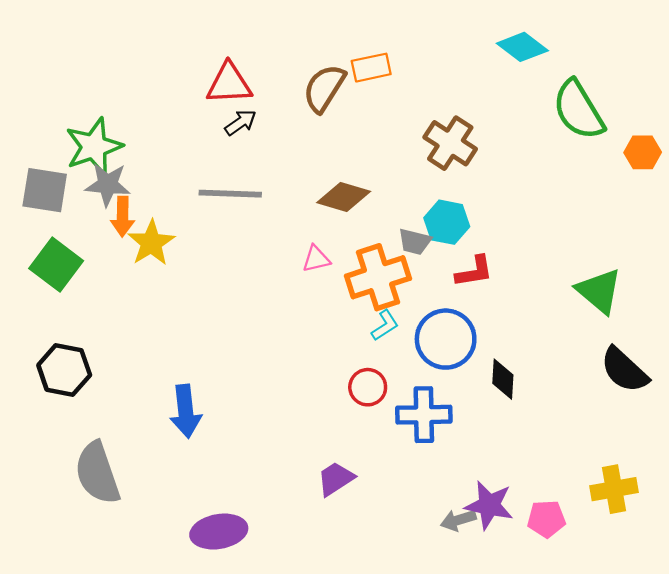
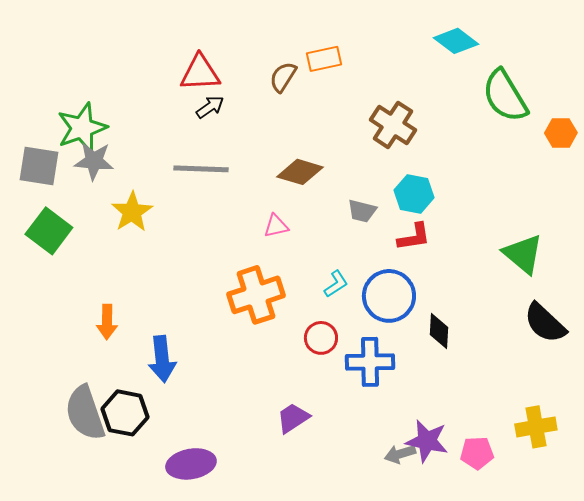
brown semicircle: (324, 88) -> (283, 77), size x0.7
orange arrow: (123, 216) -> (107, 322), moved
cyan hexagon: (447, 222) -> (414, 194), moved
orange cross: (378, 277) -> (256, 295), moved
black hexagon: (64, 370) -> (125, 413), moved

